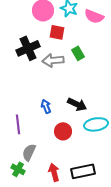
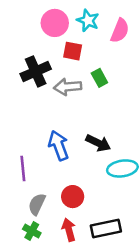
pink semicircle: (94, 16) -> (120, 31), turned -90
blue arrow: (46, 106) -> (59, 145), size x1.6
red circle: (63, 131) -> (73, 197), moved
green cross: (18, 169) -> (32, 231), moved

